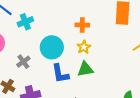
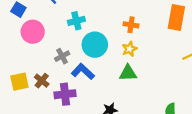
cyan cross: (25, 22) -> (76, 21), moved
blue L-shape: (60, 74) -> (83, 72), moved, turned 135

